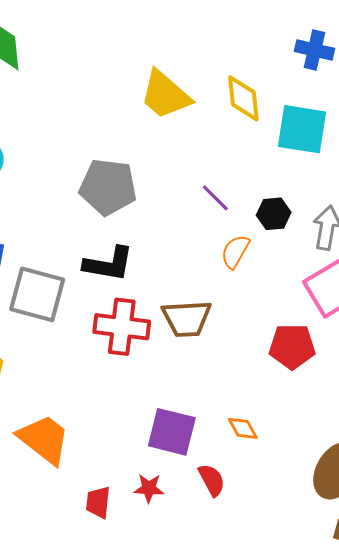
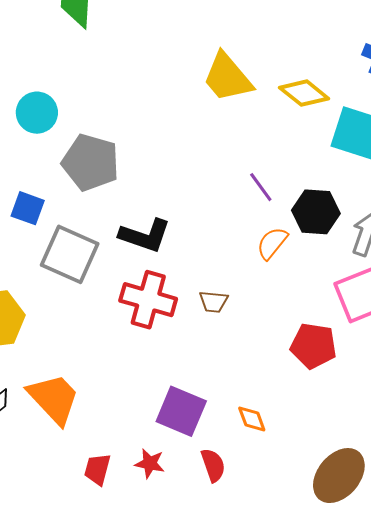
yellow diamond: (243, 98) -> (304, 93), turned -54
gray pentagon: (108, 187) -> (91, 162), moved
black hexagon: (274, 214) -> (316, 212), size x1.4
brown trapezoid: (187, 318) -> (214, 302), size x0.6

